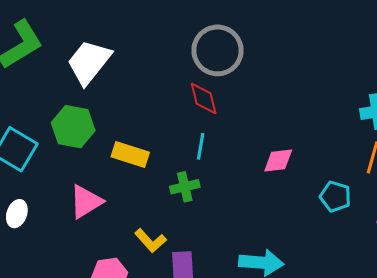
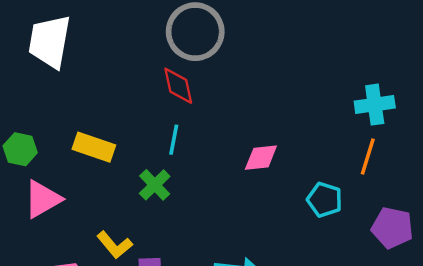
white trapezoid: (89, 62) -> (50, 41), turned -30
green hexagon: (73, 127) -> (20, 149), moved, size x0.7
green cross: (185, 187) -> (155, 185), turned -32

